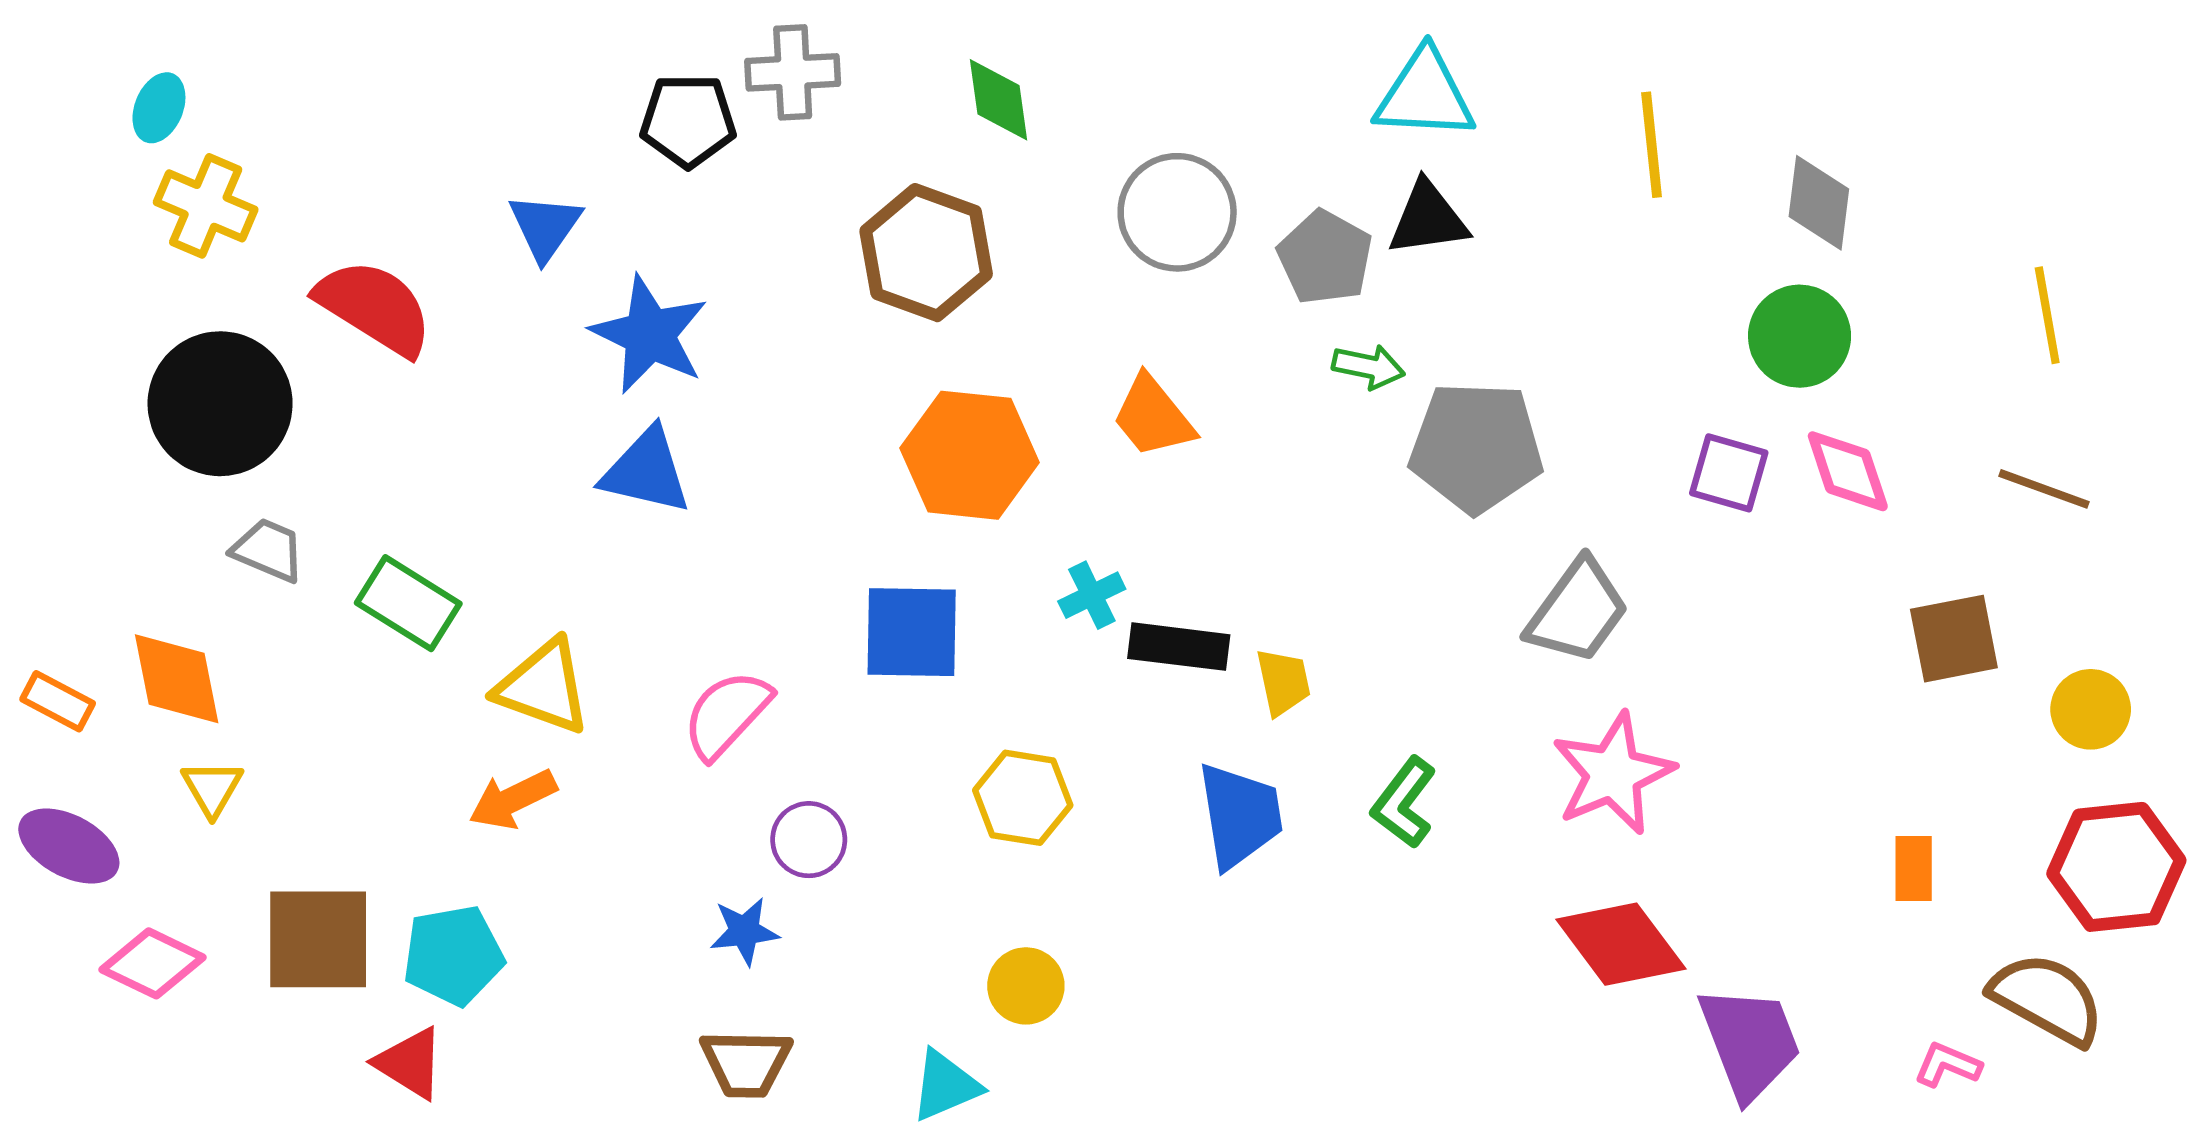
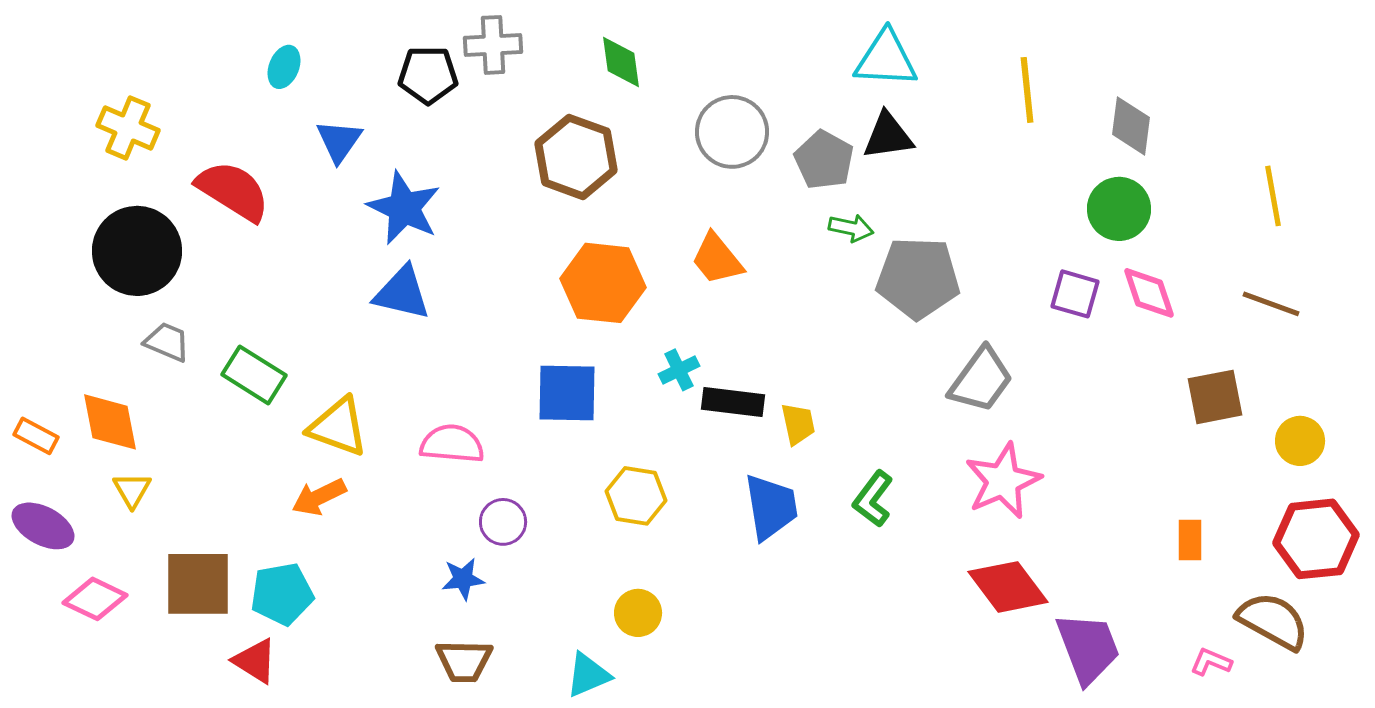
cyan ellipse: (159, 108) -> (284, 67), moved
pink semicircle: (727, 714) -> (452, 444), turned 52

